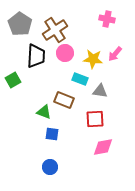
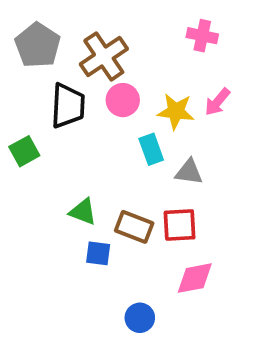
cyan rectangle: (80, 79) -> (151, 149), turned 49
brown rectangle: (64, 100) -> (134, 227), moved
blue circle: (50, 167) -> (140, 318), moved

